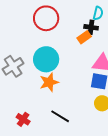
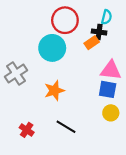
red circle: (46, 18) -> (65, 20), moved
cyan circle: (46, 59) -> (52, 48), moved

